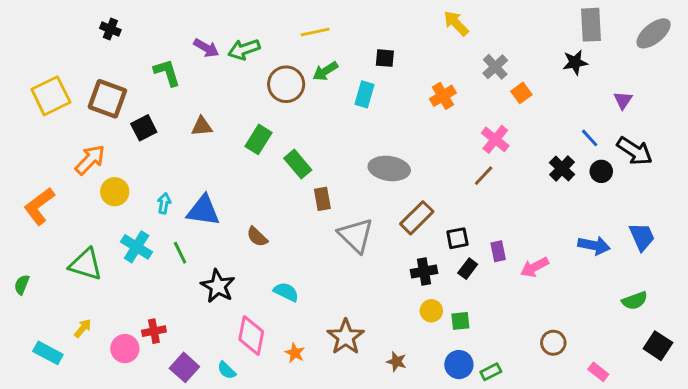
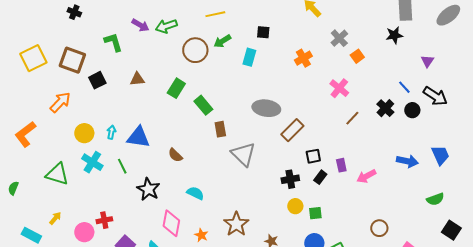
brown line: (484, 176) -> (352, 118), moved
yellow circle: (115, 192) -> (84, 133), moved
brown rectangle: (417, 218) -> (292, 130), moved

